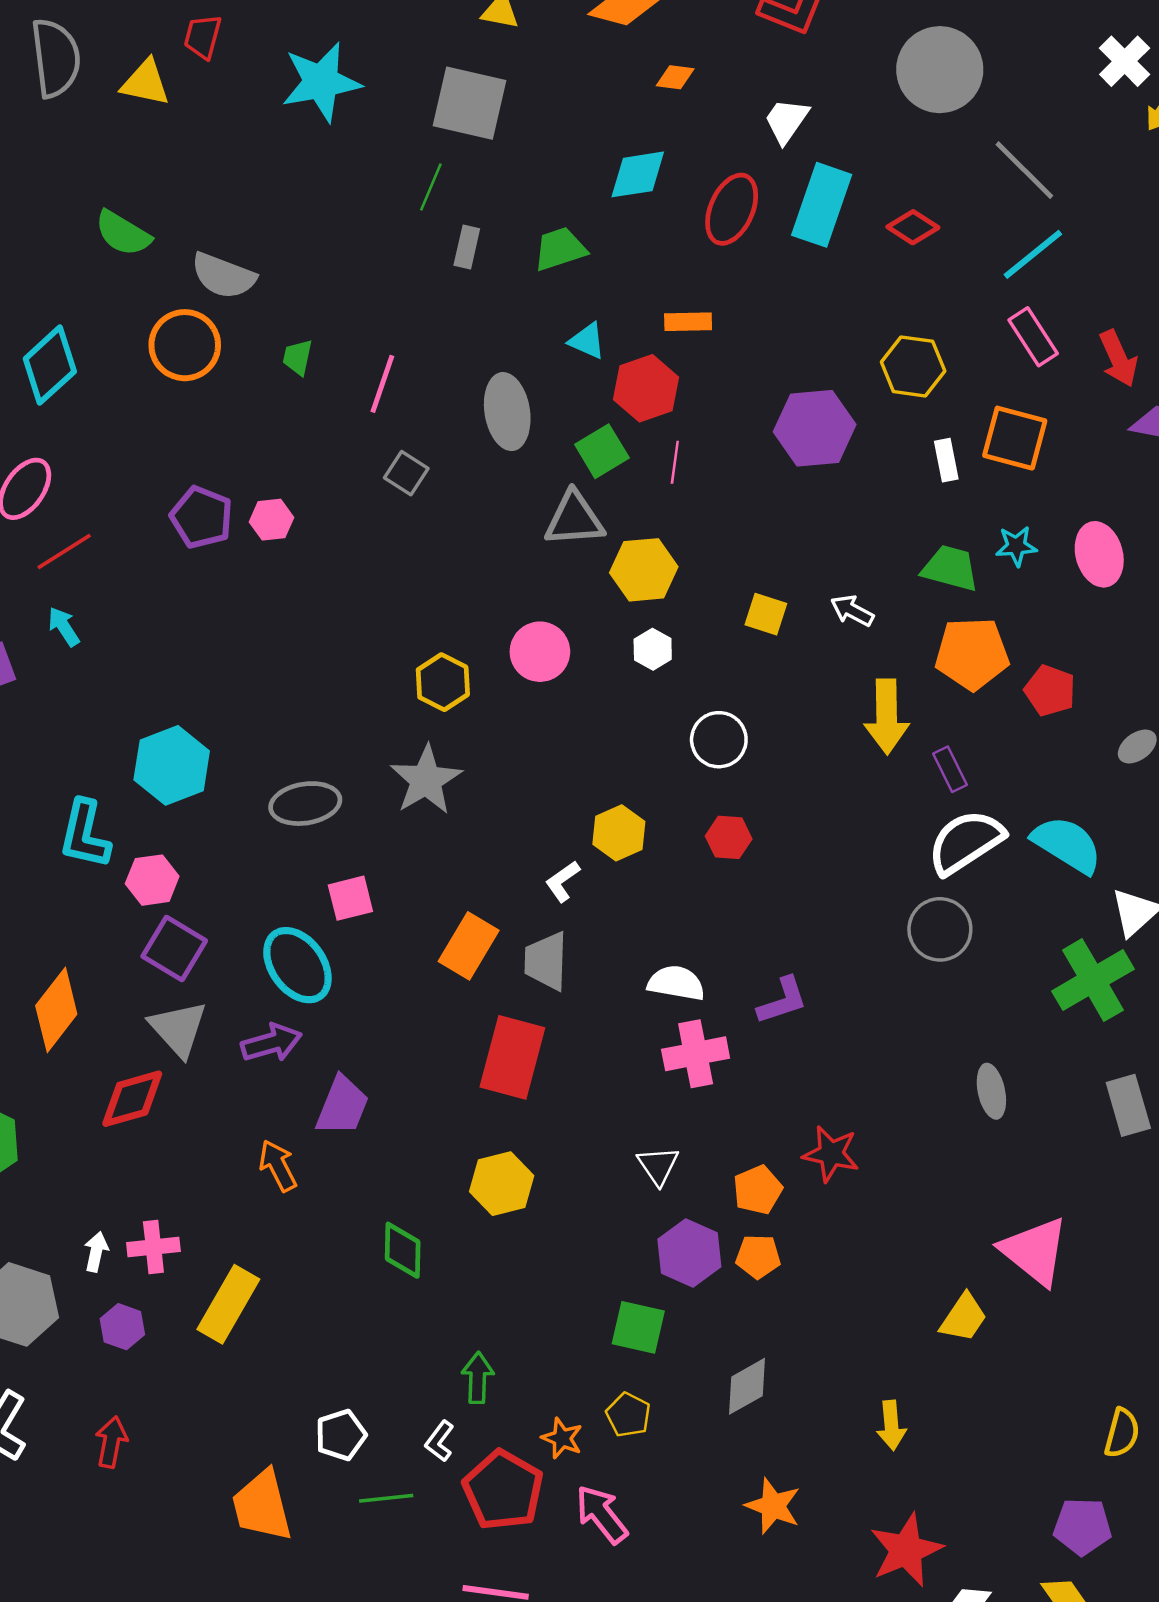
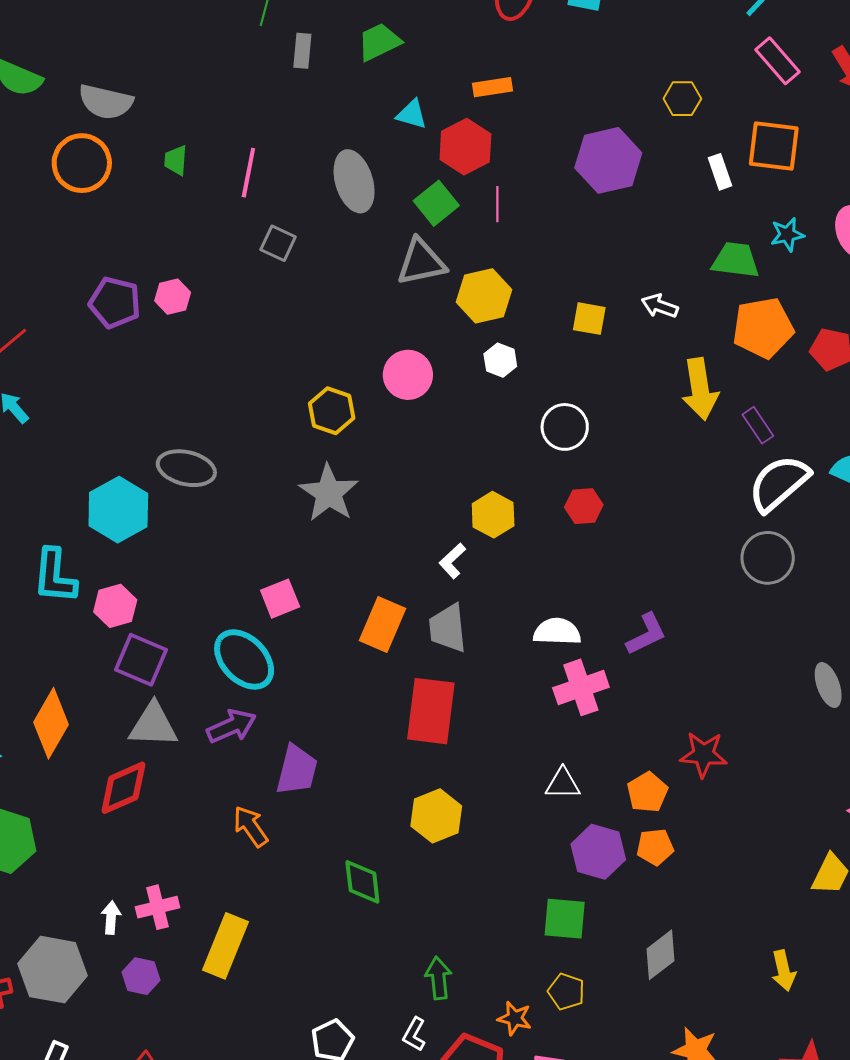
yellow hexagon: (913, 366) -> (682, 99), size x0.7
gray ellipse: (305, 804) -> (186, 468), moved, turned 30
gray triangle: (178, 1029) -> (153, 725), turned -38
white triangle: (658, 1166) -> (563, 784), turned -48

